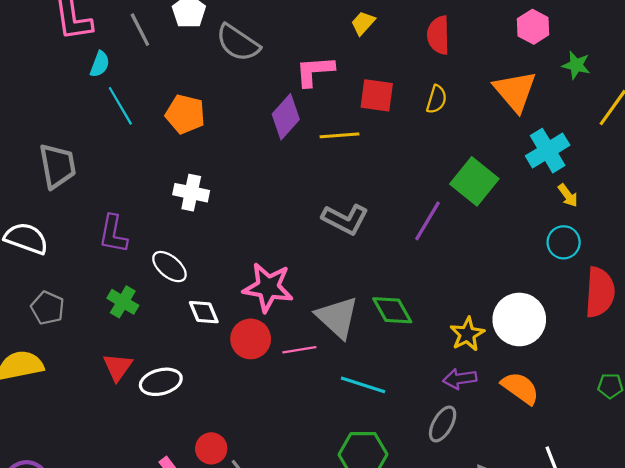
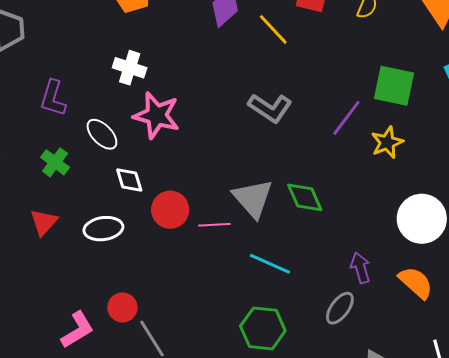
yellow line: (339, 135) -> (273, 29), turned 45
green square: (474, 181) -> (394, 86), turned -33
pink star: (268, 287) -> (157, 115), moved
yellow star: (467, 334) -> (387, 142), moved
purple arrow: (460, 379) -> (360, 268), turned 76
white ellipse: (161, 382) -> (103, 229), moved

